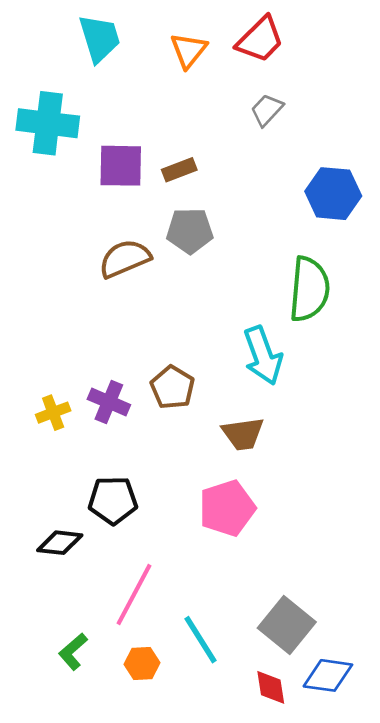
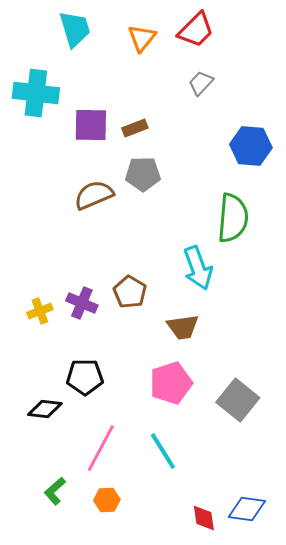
gray square: (287, 625) -> (238, 400), moved
cyan line: (200, 640) -> (163, 451), moved

